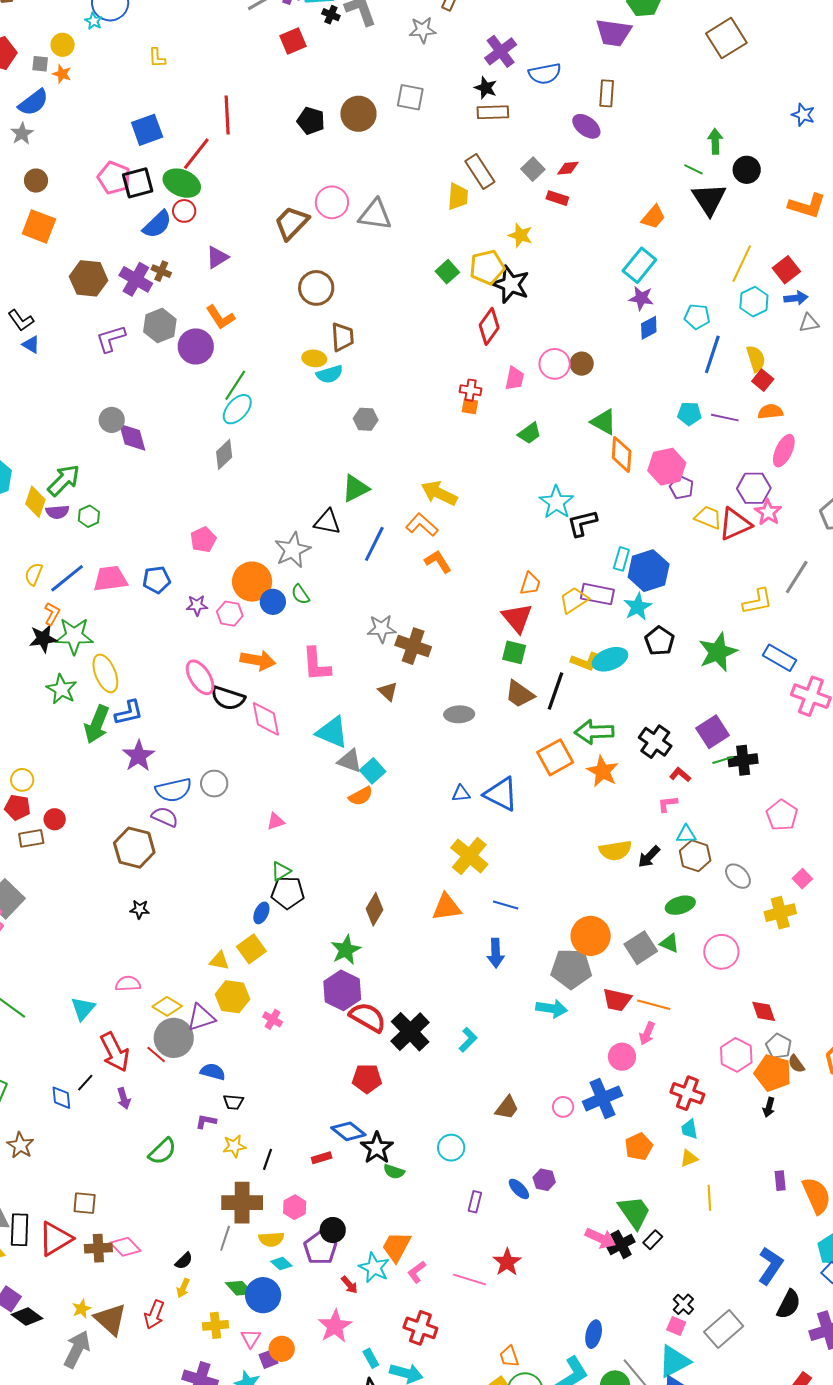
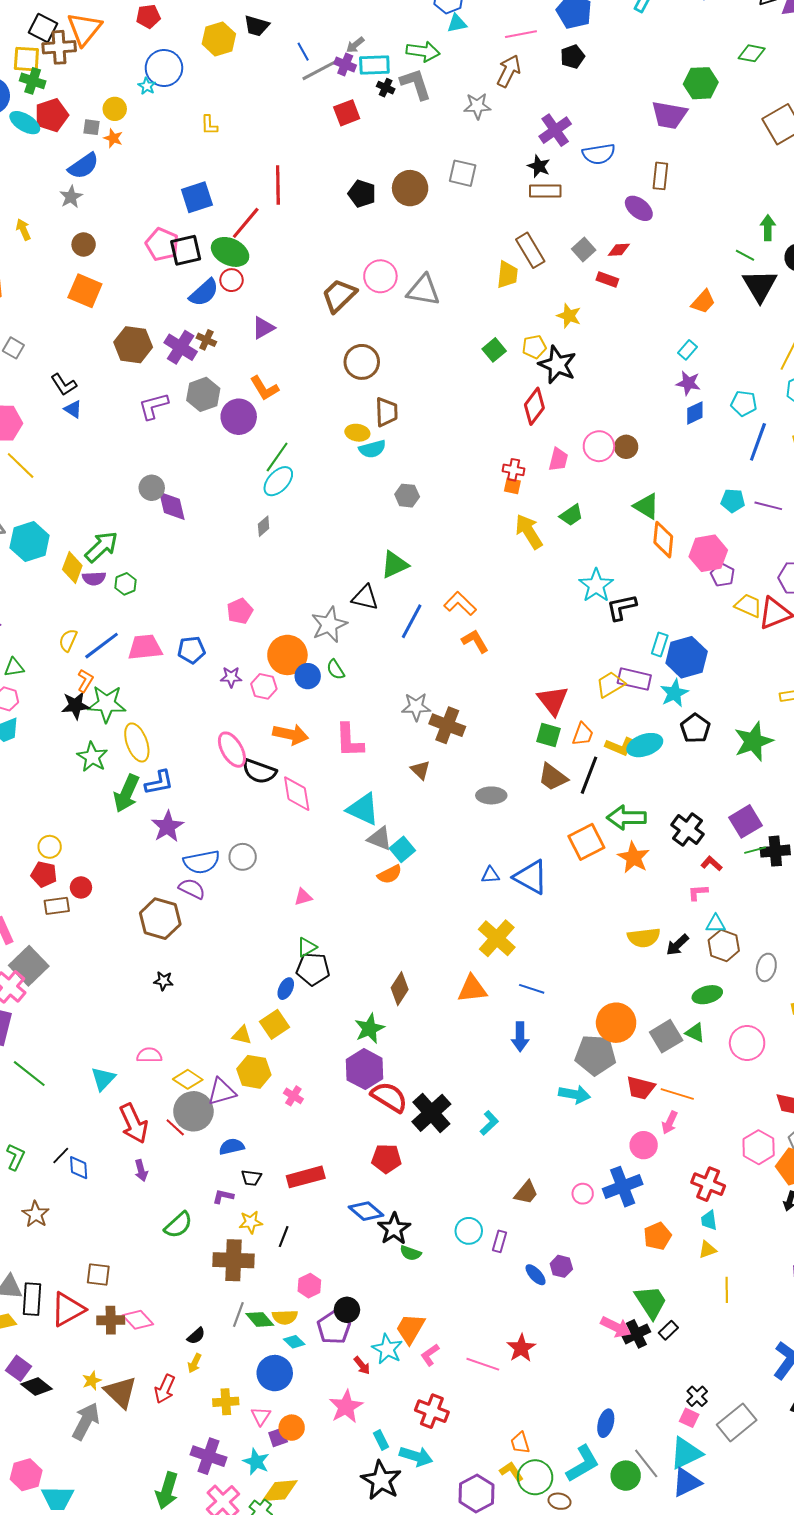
cyan rectangle: (639, 265) -> (688, 350), size x0.6
yellow pentagon: (487, 267) -> (534, 347), size x0.7
gray diamond: (224, 454) -> (264, 526), size x0.7
yellow arrow: (439, 493) -> (529, 531), moved, turned 30
orange trapezoid: (530, 584) -> (583, 734), moved
gray ellipse: (738, 876) -> (766, 967), turned 56
blue semicircle: (213, 1072) -> (232, 1147), turned -30
black line: (85, 1083) -> (61, 1156), moved
red rectangle: (322, 1158) -> (306, 1177), moved, size x1.8
purple rectangle: (475, 1202) -> (500, 1241), moved
brown cross: (242, 1203) -> (234, 1260), moved
green diamond: (239, 1288) -> (260, 1319), moved

